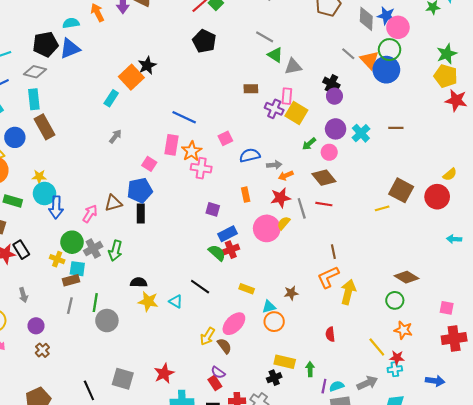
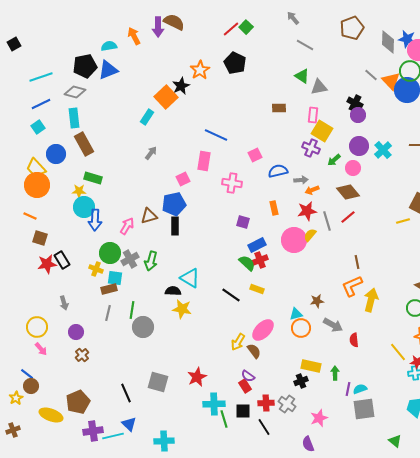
gray line: (265, 37) -> (305, 45), moved
purple cross: (274, 109) -> (311, 148), moved
orange star: (192, 151) -> (200, 70), moved
pink square: (149, 164) -> (183, 179), turned 32
green rectangle: (13, 201) -> (93, 178), moved
red line: (324, 204) -> (348, 217), turned -49
yellow rectangle: (247, 289) -> (257, 289), moved
cyan triangle: (176, 301) -> (190, 278), moved, size x1.5
gray arrow: (367, 383) -> (333, 325), moved, turned 54

